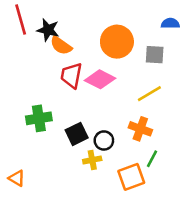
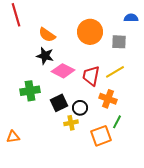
black star: (48, 30) -> (45, 56), moved
red trapezoid: (71, 75) -> (91, 76), moved
pink diamond: (100, 79) -> (63, 71), moved
orange triangle: (17, 178) -> (13, 137), turned -40

